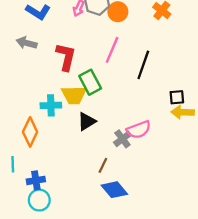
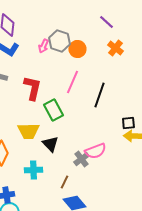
yellow trapezoid: (74, 95) -> (28, 131), moved
cyan cross: (51, 105) -> (33, 170), moved
black triangle: (87, 122) -> (50, 144), turned -42

